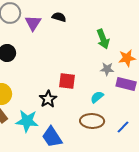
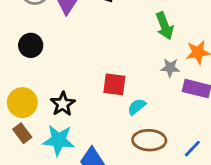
cyan semicircle: (97, 97) -> (137, 107), moved
black star: (48, 99) -> (63, 104), moved

